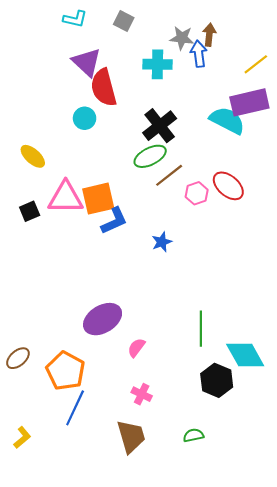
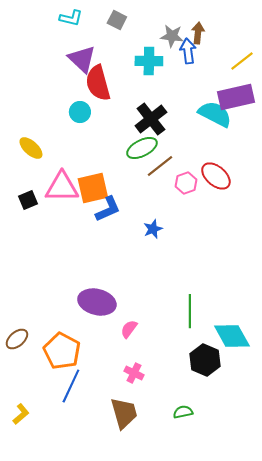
purple ellipse: (103, 319) -> (97, 302), turned 45

